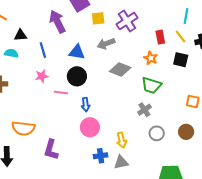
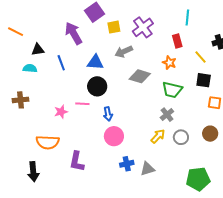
cyan line: (186, 16) -> (187, 17), moved
yellow line: (180, 36) -> (201, 57), moved
black square: (181, 60) -> (204, 80), moved
pink star: (42, 76) -> (61, 112), moved
yellow arrow: (122, 140) -> (158, 136), moved, turned -119

